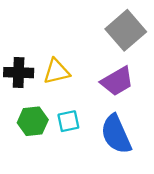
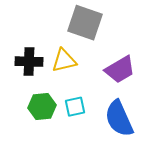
gray square: (126, 30) -> (85, 23), moved, turned -30

